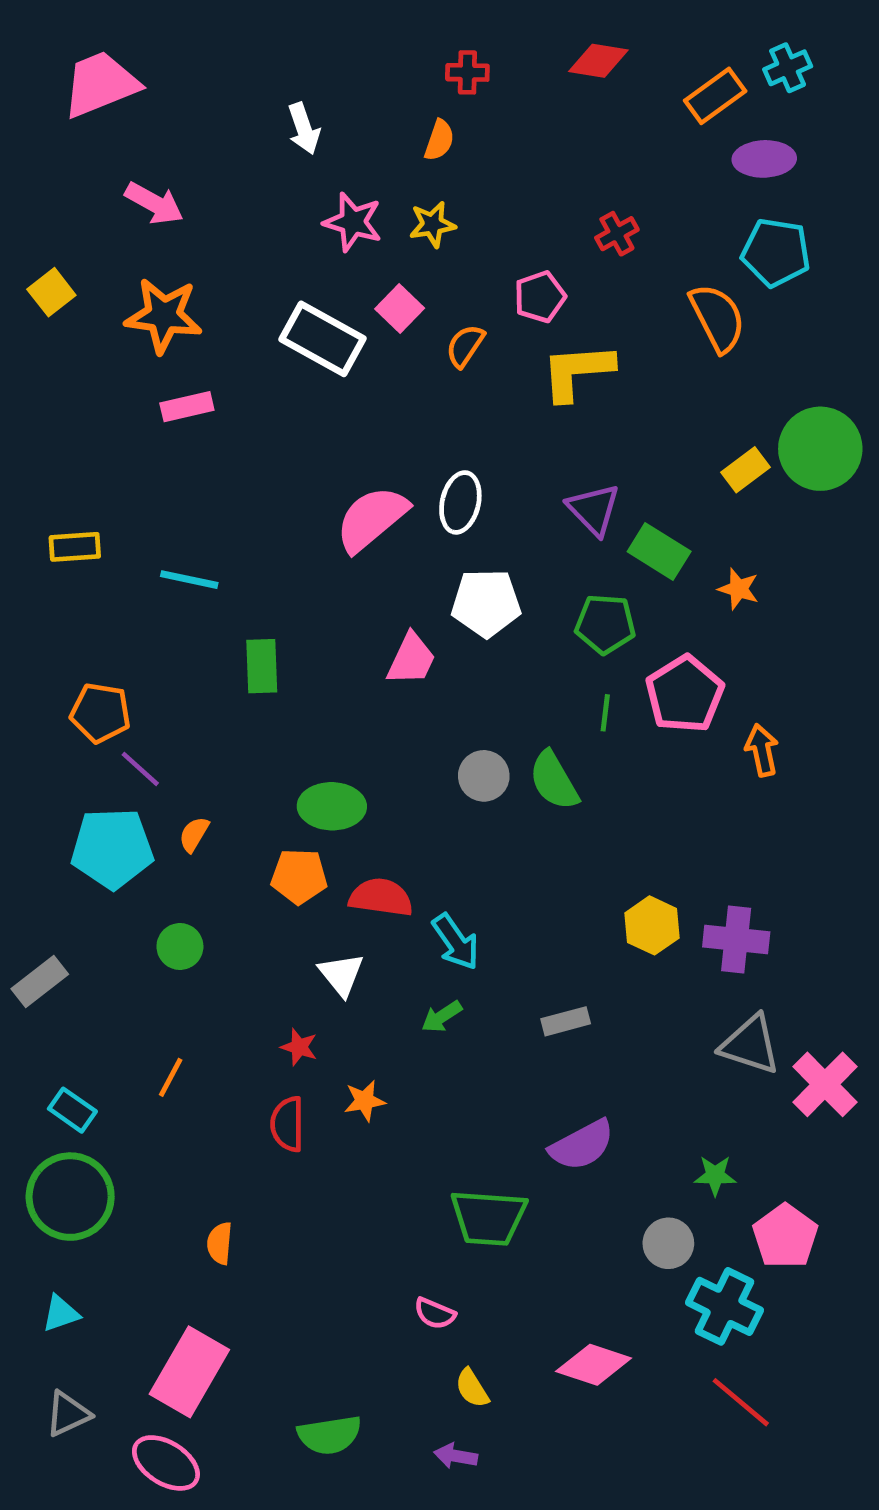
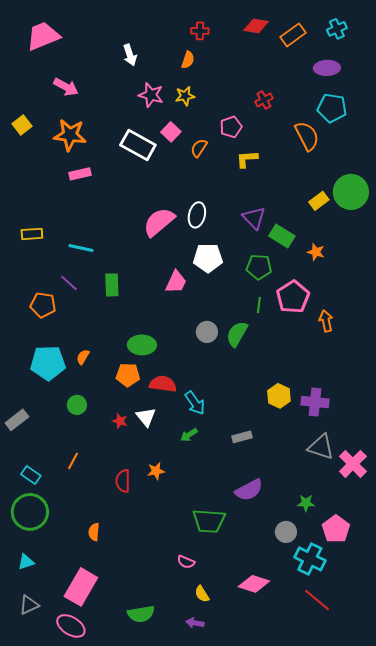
orange rectangle: (715, 96) -> (293, 35), moved
yellow L-shape: (577, 372) -> (247, 159), size x0.7
purple line: (140, 769) -> (69, 283), moved
green semicircle: (554, 781) -> (237, 334), turned 60
red star: (299, 1047) -> (120, 421), moved

